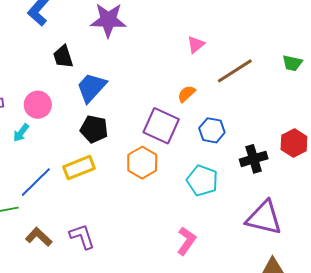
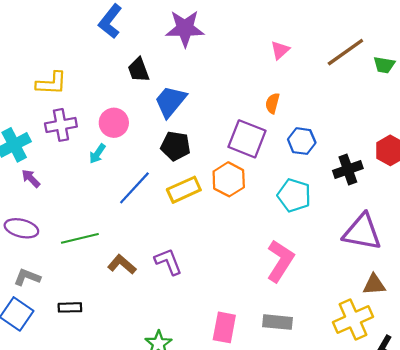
brown line: (235, 71) -> (345, 52), moved
orange semicircle: (186, 94) -> (272, 103), turned -30
yellow rectangle: (79, 168) -> (184, 190), moved
blue line: (36, 182) -> (134, 188), moved
pink L-shape: (186, 241) -> (280, 261), size x1.4

